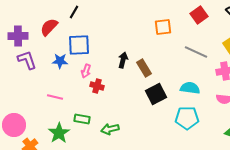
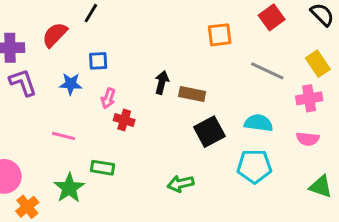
blue square: (79, 45) -> (98, 61), size x0.6
brown rectangle: (144, 68) -> (192, 94), turned -48
green arrow: (110, 129) -> (181, 184), moved

